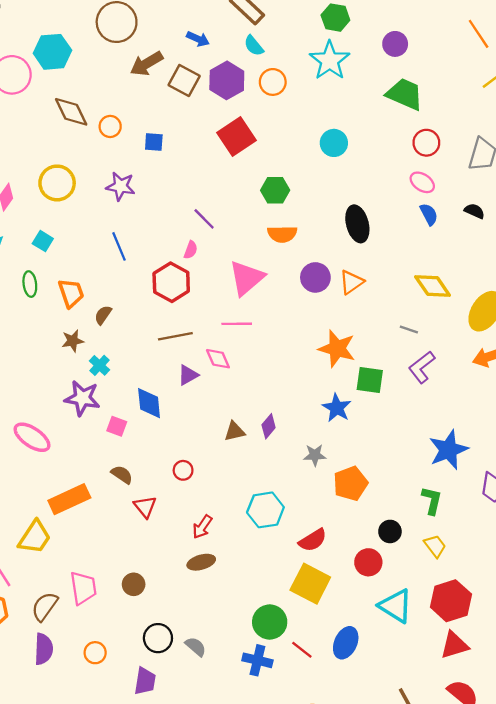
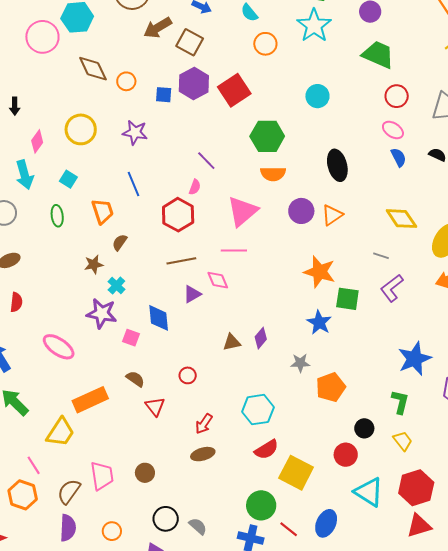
purple hexagon: (227, 80) -> (194, 84), moved
green hexagon: (275, 190) -> (267, 136), size x1.4
orange trapezoid: (71, 293) -> (103, 211), moved
red semicircle: (313, 540) -> (266, 450), moved

